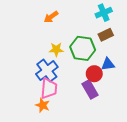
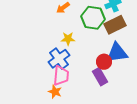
brown rectangle: (106, 35) -> (115, 25), size x1.5
green hexagon: (83, 48) -> (93, 18), moved
blue triangle: (108, 64) -> (117, 53), size x1.6

